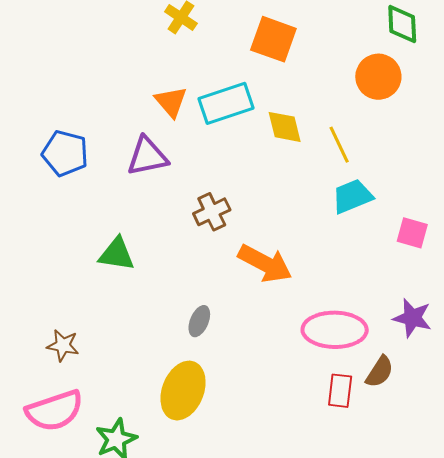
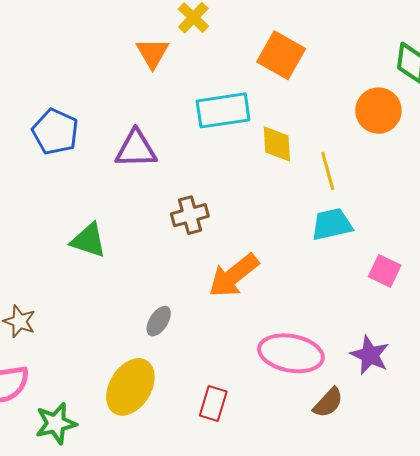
orange triangle: (171, 102) -> (152, 53), moved
orange arrow: (265, 263) -> (234, 276), turned 104
red rectangle: (340, 391) -> (213, 404), moved

